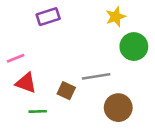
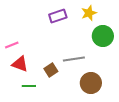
purple rectangle: (48, 17) -> (58, 16), moved
brown square: (66, 91) -> (51, 70), turned 32

